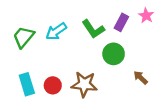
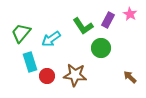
cyan arrow: (56, 31) -> (51, 39), moved
brown arrow: (141, 78) -> (130, 77), moved
cyan rectangle: (27, 84) -> (30, 62), moved

